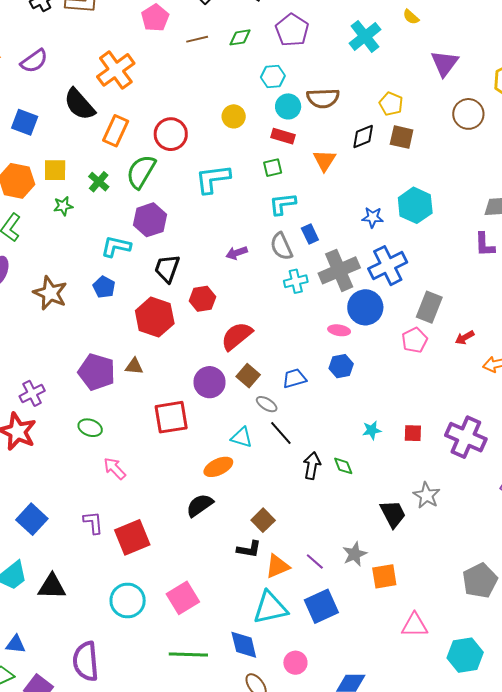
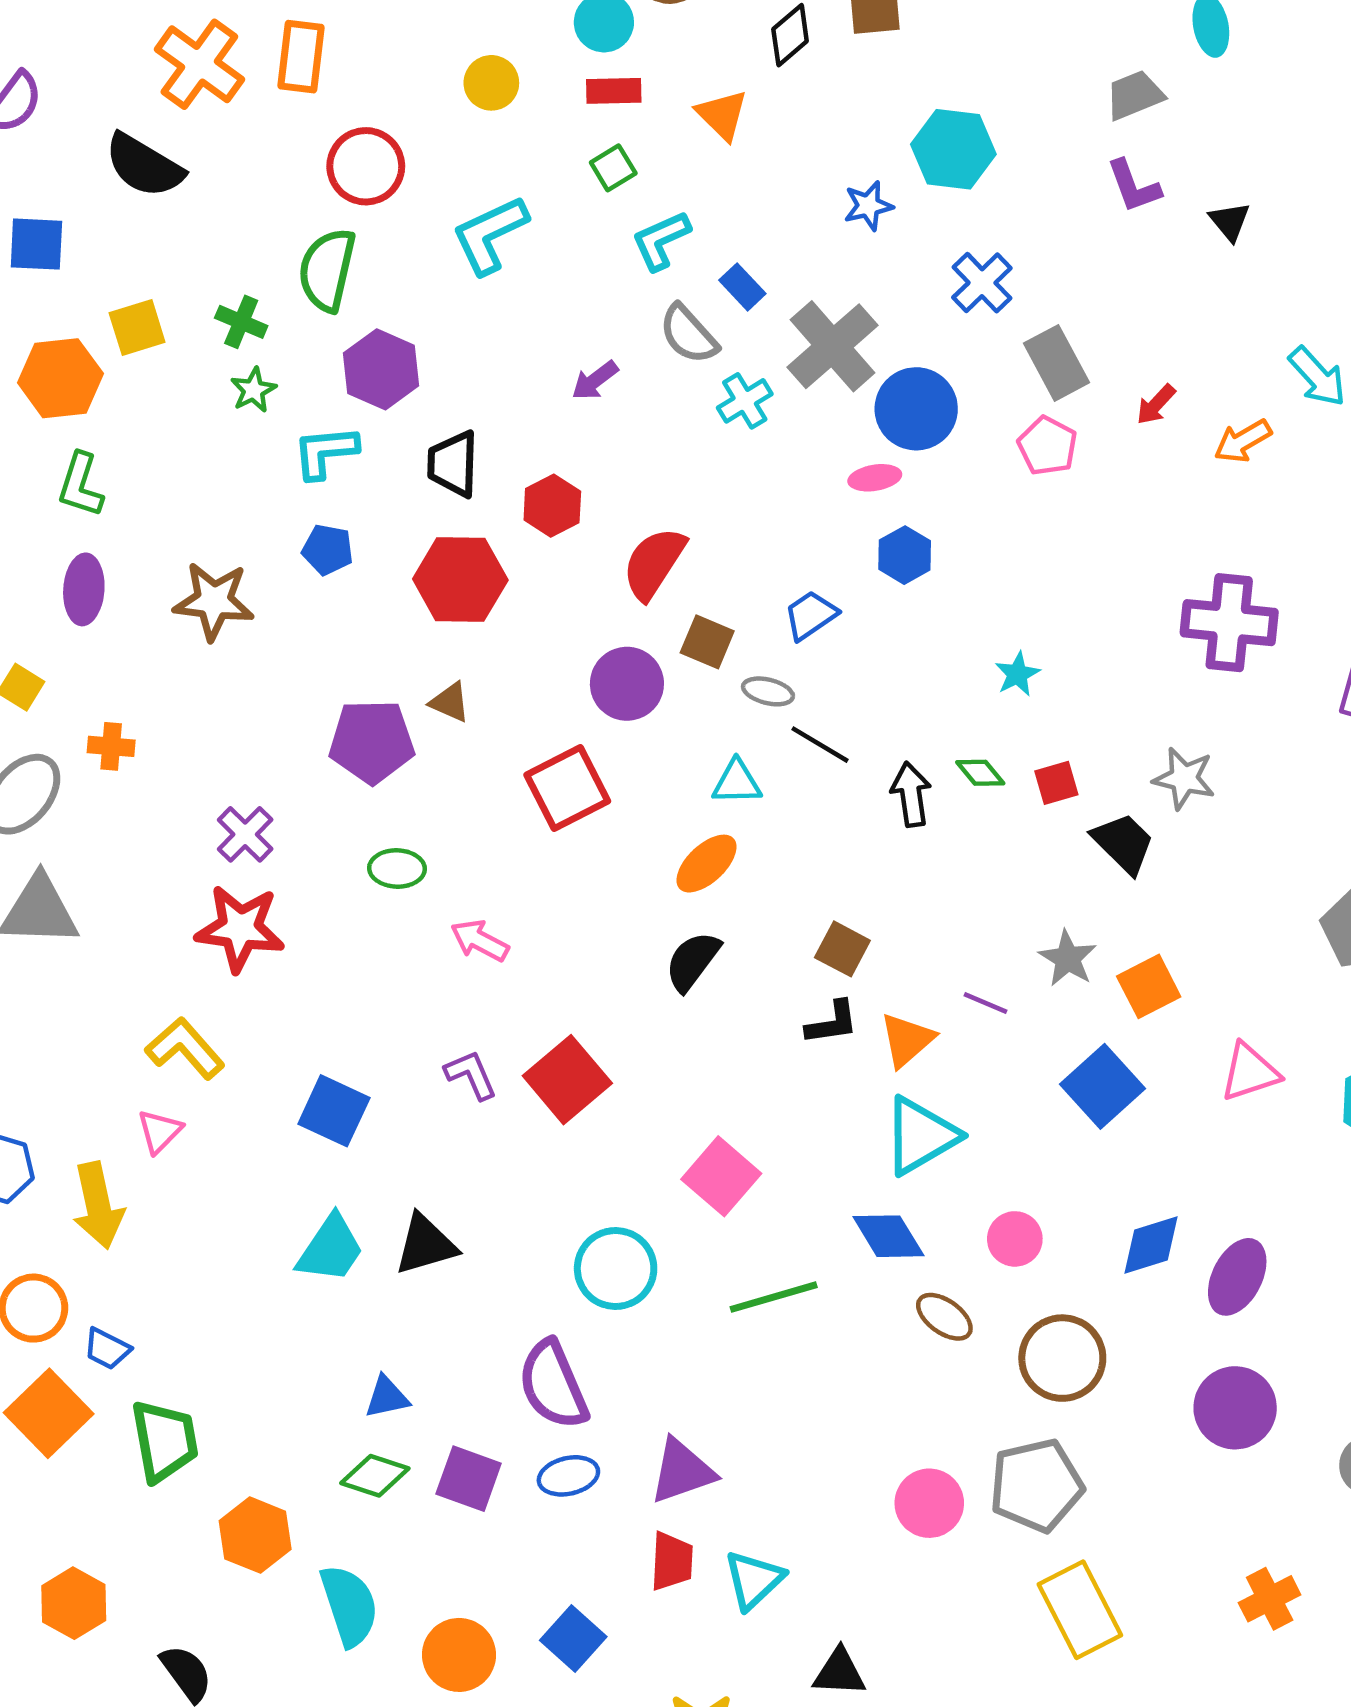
orange rectangle: (116, 131) -> (301, 57), moved
green star: (63, 206) -> (253, 390), moved
blue cross: (388, 266) -> (982, 283), moved, size x0.7
gray rectangle: (429, 307) -> (1057, 363), turned -32
brown triangle: (134, 366) -> (450, 702), turned 36
red square: (413, 433) -> (1056, 783), moved
cyan circle: (128, 600) -> (616, 1268), moved
blue square: (321, 606) -> (1102, 1086), moved

